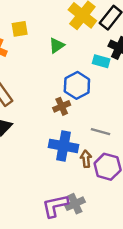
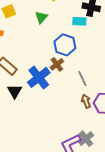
gray line: (100, 132) -> (82, 79), moved, turned 63
blue cross: (64, 146) -> (39, 77), moved, turned -35

